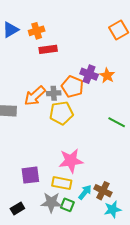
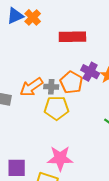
orange cross: (37, 31) -> (33, 17), moved, turned -35
red rectangle: (48, 49) -> (72, 37), moved, size x1.4

